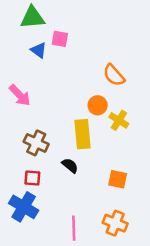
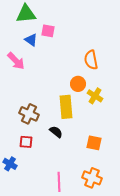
orange semicircle: (114, 75) -> (91, 60), turned 30
pink arrow: (20, 95) -> (16, 61), moved
blue cross: (24, 207) -> (10, 164), moved, size x0.6

